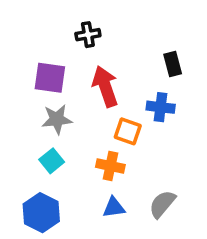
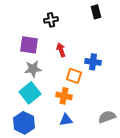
black rectangle: (173, 64) -> (96, 12), moved
red arrow: (105, 86) -> (61, 50), size x0.6
cyan square: (52, 161) -> (30, 93), size x1.5
gray semicircle: (162, 204) -> (107, 117), moved, turned 30

